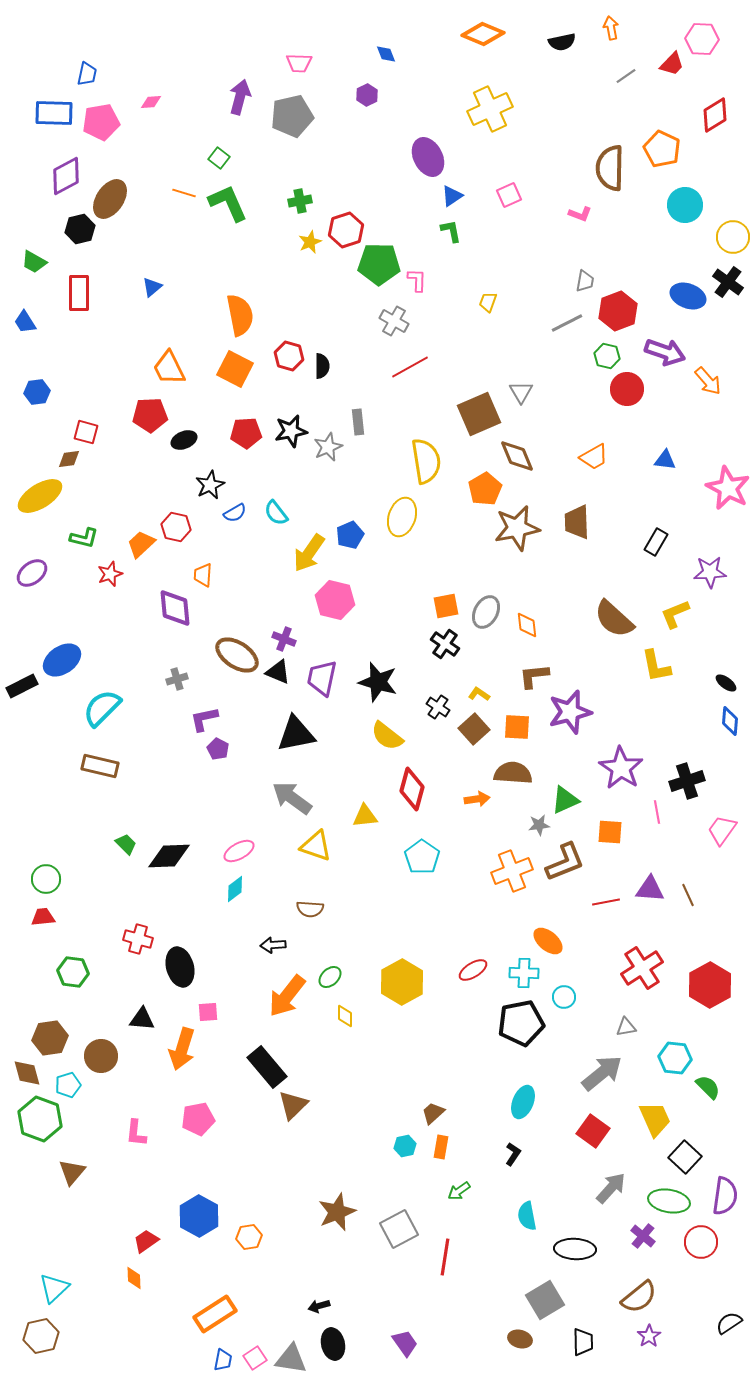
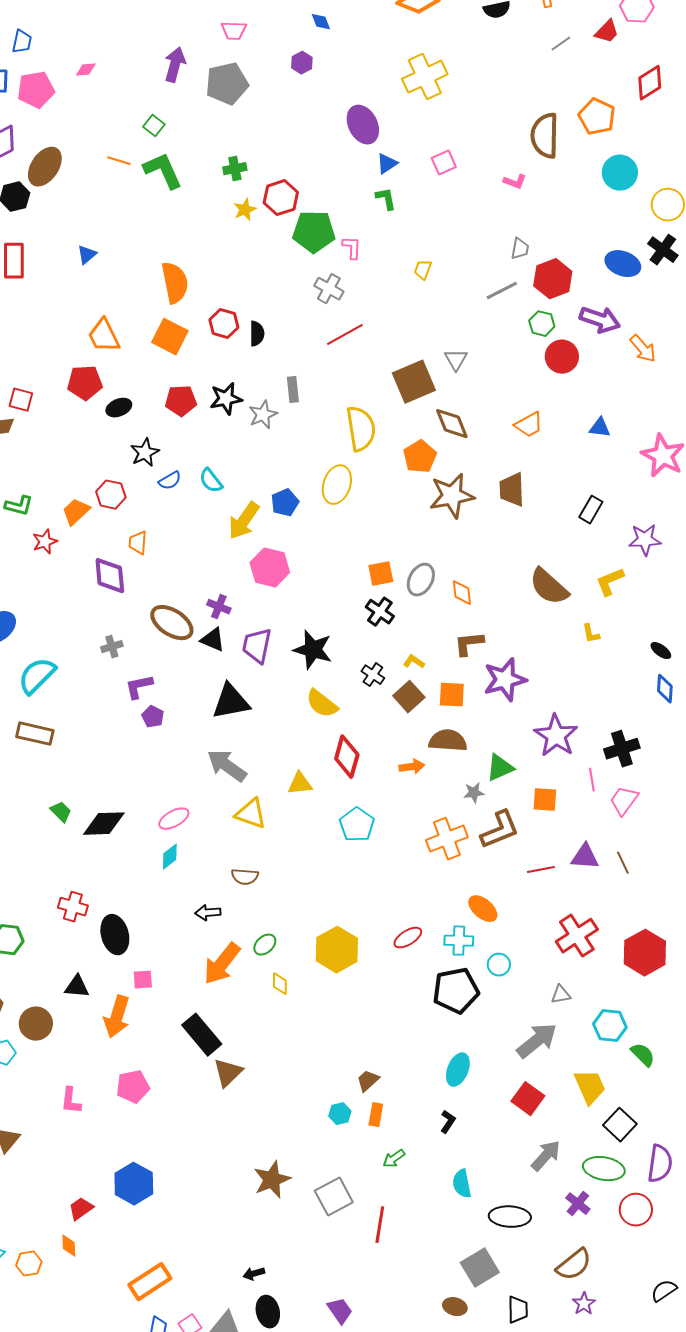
yellow L-shape: (656, 666) -> (591, 634), size x0.6
pink trapezoid: (722, 830) -> (624, 801), moved
orange hexagon: (249, 1237) -> (29, 1264), moved

